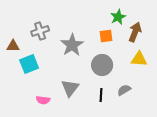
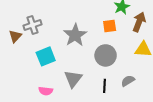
gray cross: (40, 31) -> (32, 25), moved
brown triangle: (13, 46) -> (15, 36), turned -48
cyan square: (29, 64) -> (46, 56), moved

